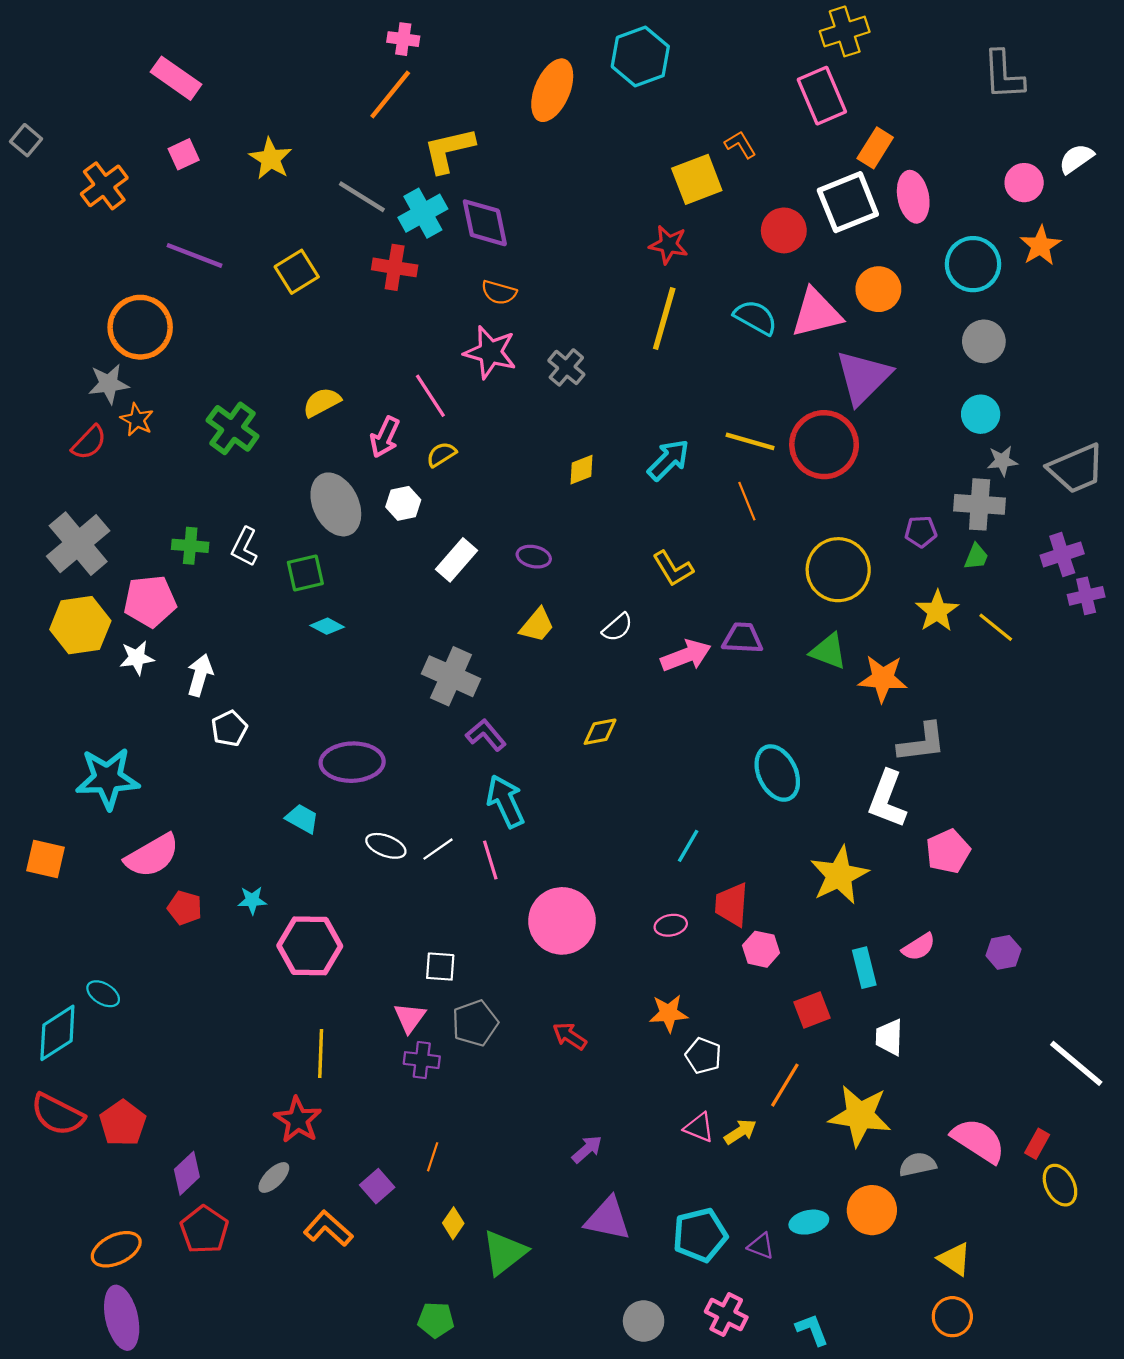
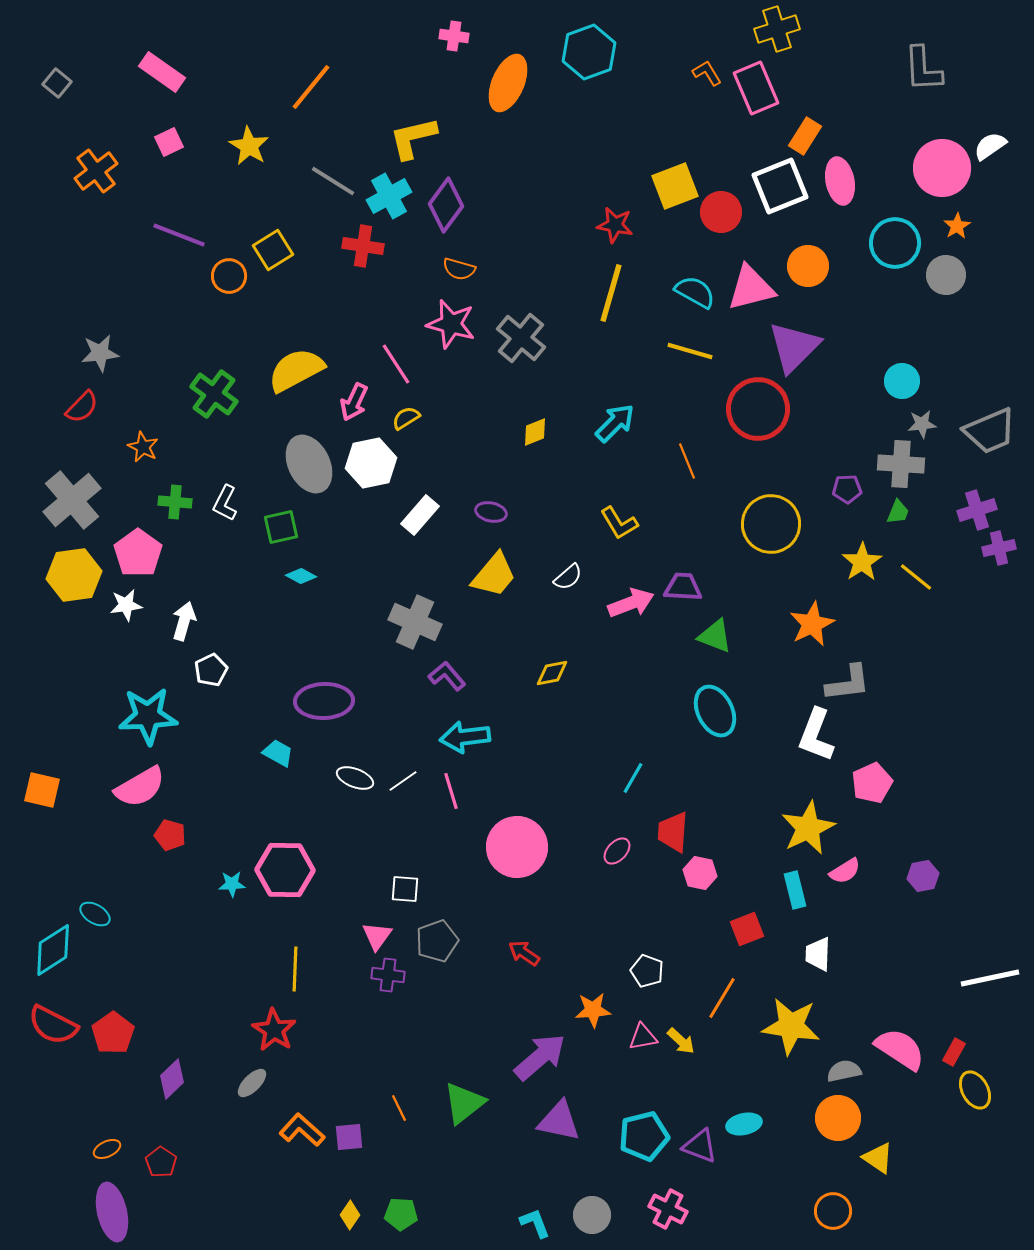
pink cross: (403, 39) -> (454, 36), moved
orange line: (390, 95) -> (311, 87), moved
gray square: (26, 140) -> (57, 83), moved
orange L-shape: (740, 145) -> (707, 73), moved
yellow square: (697, 179) -> (675, 186), moved
pink circle: (1024, 183) -> (942, 168), size x1.6
purple diamond: (485, 223) -> (446, 205), turned 48
orange star: (1040, 246) -> (957, 226), size x0.7
orange circle: (140, 327) -> (229, 276), moved, size x0.6
gray circle: (984, 341) -> (946, 275), moved
gray cross: (566, 367) -> (521, 338), size x1.4
yellow semicircle: (322, 402) -> (296, 370), size x1.6
orange star: (137, 420) -> (143, 447), moved
yellow line: (750, 441) -> (690, 351), moved
white hexagon: (403, 503) -> (371, 463), size x1.6
pink pentagon: (150, 601) -> (138, 553), turned -30
yellow trapezoid: (537, 625) -> (494, 575), size x1.4
green triangle: (828, 651) -> (715, 636), moved
orange star: (883, 678) -> (812, 624), turned -30
cyan star: (108, 778) -> (148, 716), moved
cyan arrow: (505, 801) -> (465, 737), turned -72
yellow star: (839, 875) -> (808, 828), moved
cyan star: (252, 900) -> (232, 884), moved
pink ellipse: (671, 925) -> (617, 851), turned -36
orange star: (669, 1013) -> (593, 1010), moved
white line: (1076, 1063) -> (990, 978), turned -52
pink triangle: (699, 1127) -> (643, 1037), turned -32
yellow arrow: (740, 1132) -> (681, 1041), turned 76
purple arrow: (587, 1149) -> (540, 1057), size x1.8
orange line: (433, 1157) -> (399, 1108), moved, turned -44
purple square: (377, 1186) -> (349, 1137), moved, turned 36
orange circle: (872, 1210) -> (838, 1118), moved
yellow diamond: (453, 1223) -> (350, 1215), moved
red pentagon: (204, 1230) -> (161, 1162), moved, size x0.7
purple triangle: (761, 1246) -> (700, 1146), size x1.4
orange ellipse: (116, 1249) -> (107, 1149), size x0.6
green triangle: (504, 1253) -> (464, 1103), moved
orange circle: (952, 1317) -> (833, 1211), moved
cyan L-shape: (812, 1330) -> (535, 1223), moved

